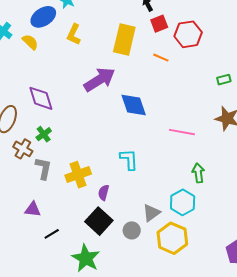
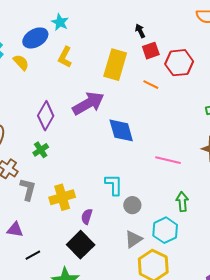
purple diamond: (41, 98) -> (46, 116), moved, turned 44
green cross: (44, 134) -> (41, 150), moved
gray circle: (132, 230) -> (132, 205), moved

